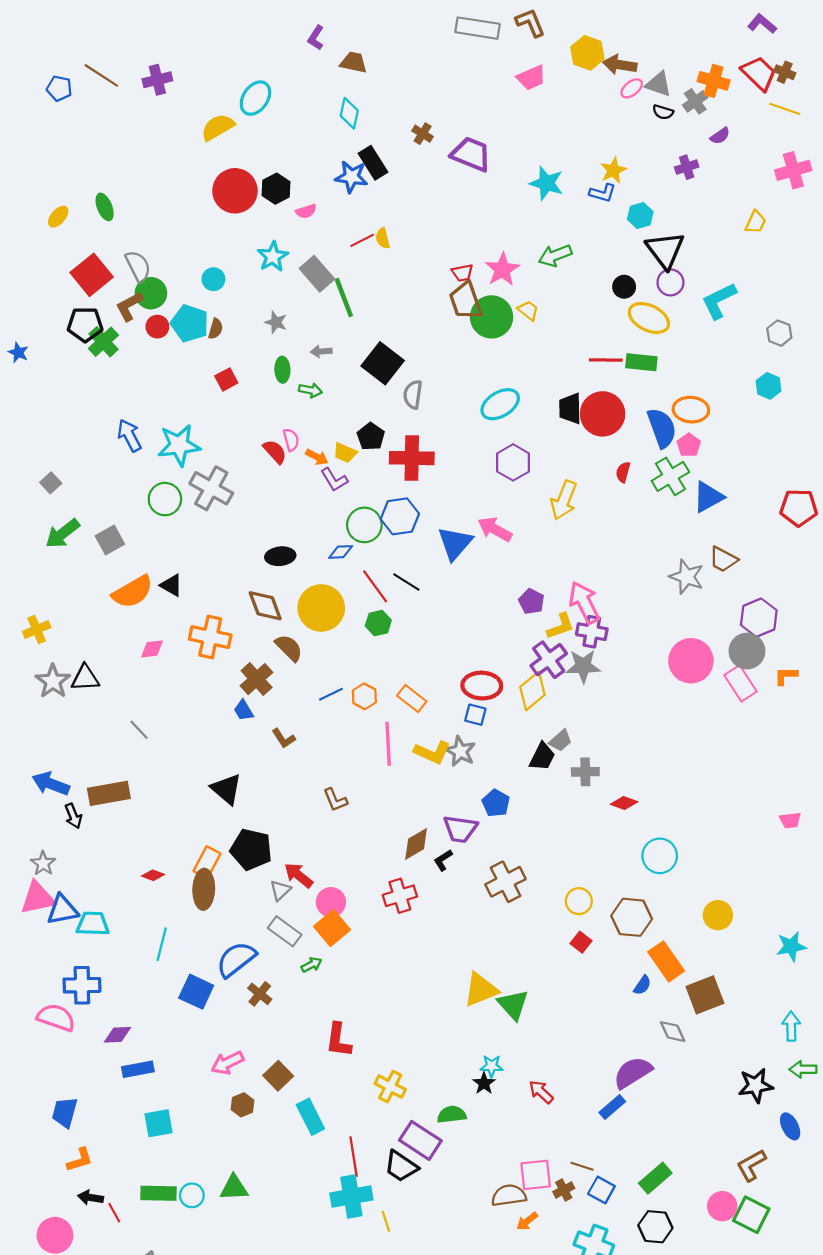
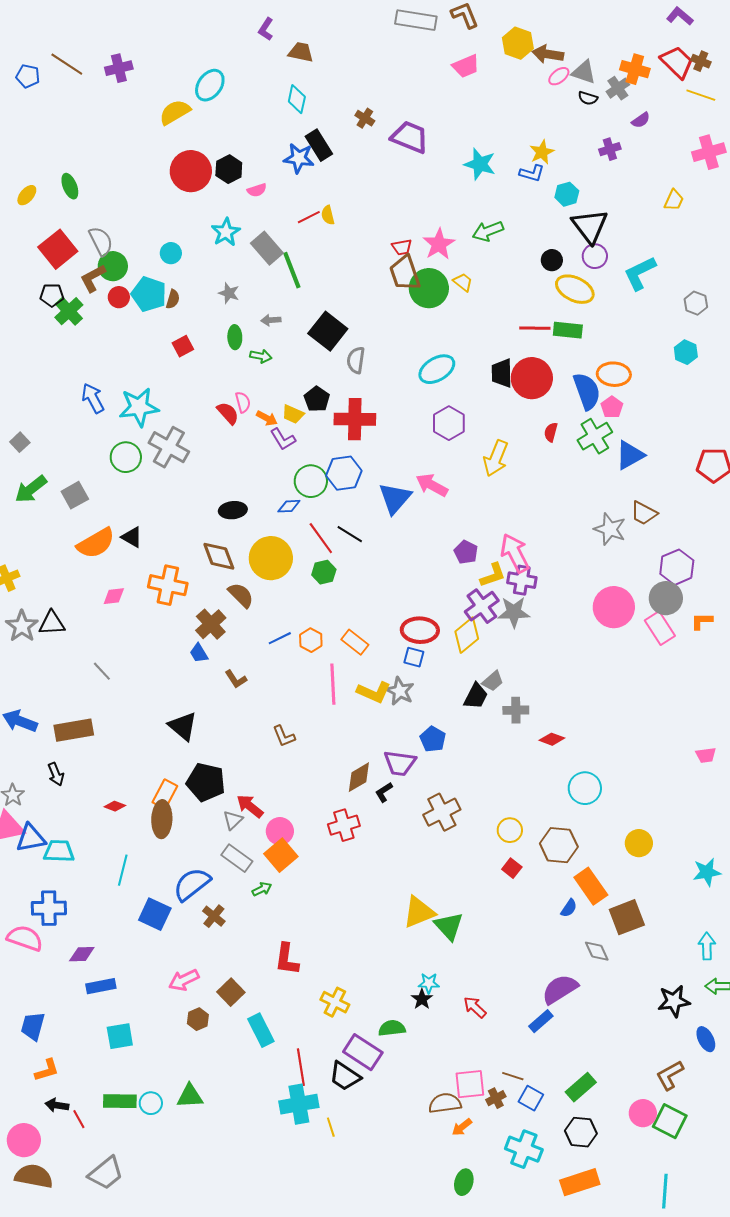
black pentagon: (85, 324) -> (52, 295), size x0.7
black arrow: (73, 816) -> (56, 774), moved

